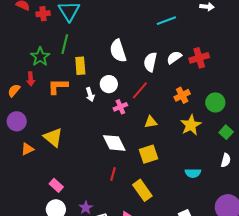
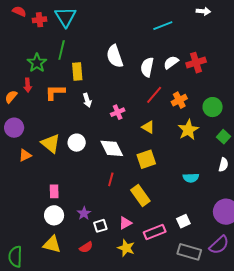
white circle: (109, 84) -> (77, 143), moved
red line: (140, 90) -> (154, 95), moved
yellow triangle: (151, 122) -> (148, 127), turned 40
pink rectangle: (56, 185) -> (54, 191), turned 48

